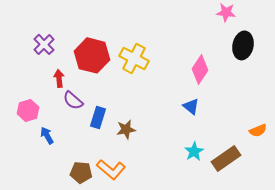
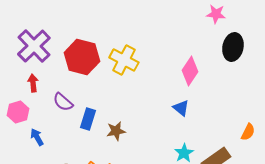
purple cross: (44, 44) -> (34, 46), size x1.6
red arrow: (59, 78) -> (33, 83), moved
orange semicircle: (258, 130) -> (248, 132), turned -42

